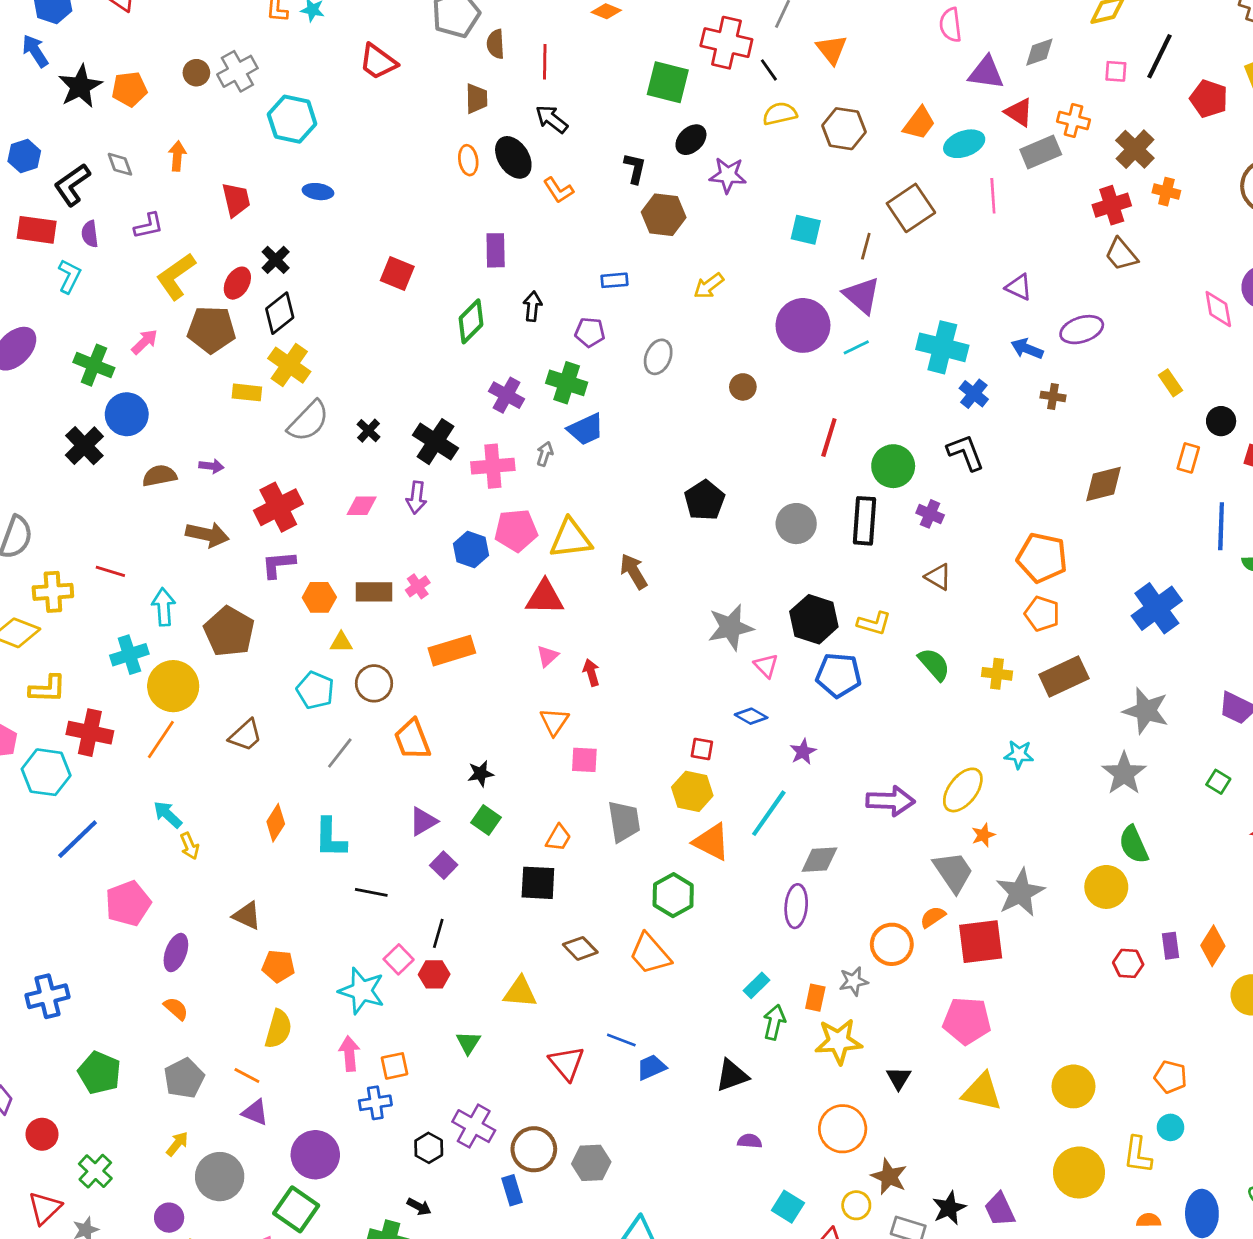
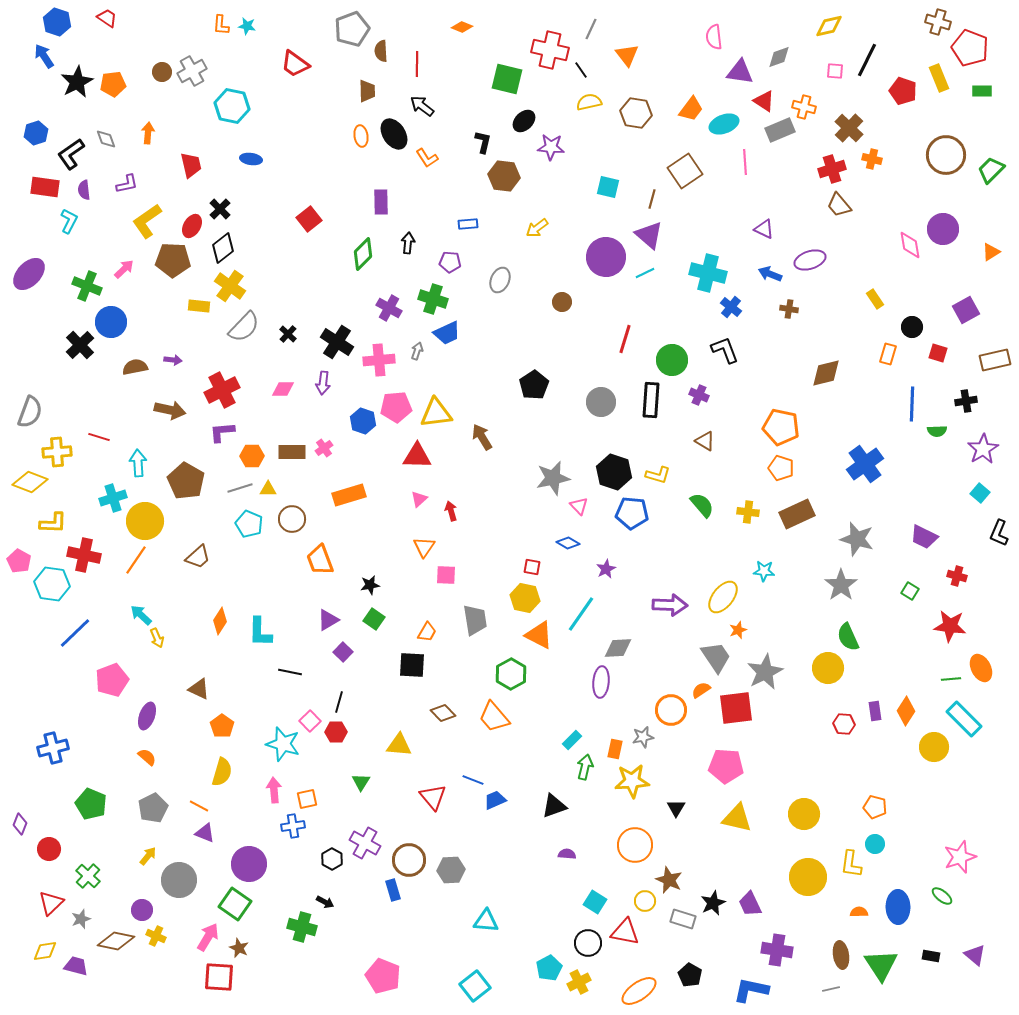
red square: (397, 274) -> (309, 219), turned 30
gray line: (340, 753) -> (240, 488), moved, turned 35
orange pentagon: (278, 966) -> (222, 726), turned 30

